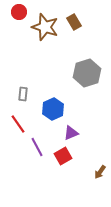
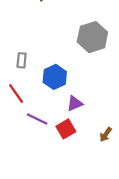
purple line: (37, 147) -> (37, 119), turned -36
brown arrow: (100, 172) -> (106, 134), moved

